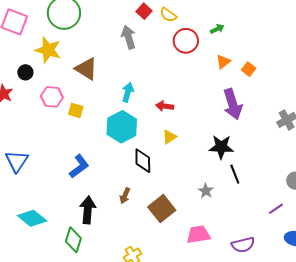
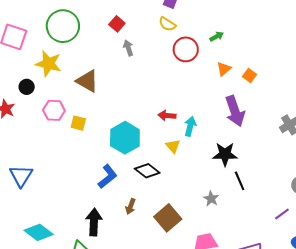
red square: (144, 11) -> (117, 24), moved
gray arrow: (129, 37) -> (128, 48), size x0.7
cyan arrow: (128, 92) -> (190, 126), moved
yellow triangle: (170, 137) -> (173, 146), turned -35
black diamond: (143, 161) -> (147, 171), turned -50
blue L-shape: (79, 166) -> (108, 177), moved

